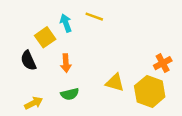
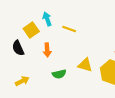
yellow line: (94, 17) -> (69, 29), moved
green semicircle: (70, 94) -> (59, 74), moved

